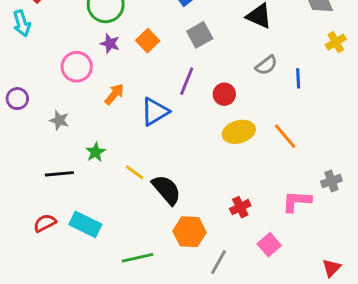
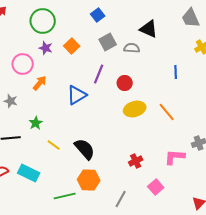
gray semicircle: (266, 65) -> (132, 48), moved, turned -140
orange arrow: (114, 94) -> (40, 83), moved
yellow line: (135, 172) -> (54, 145), moved
orange hexagon: (190, 232) -> (89, 180), moved

